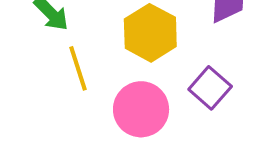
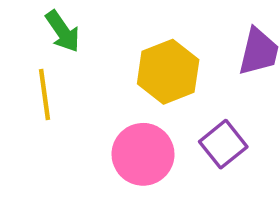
yellow line: (78, 68) -> (44, 94), moved

